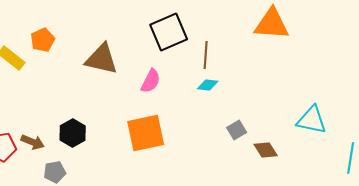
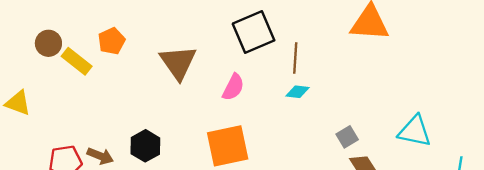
brown triangle: (102, 59) -> (178, 62), turned 42
gray square: (237, 130) -> (347, 137), moved

